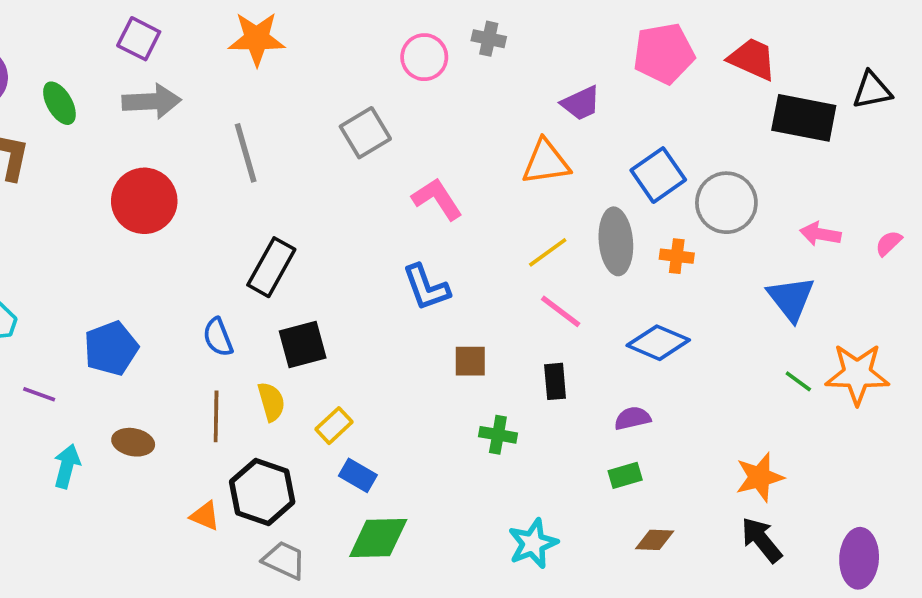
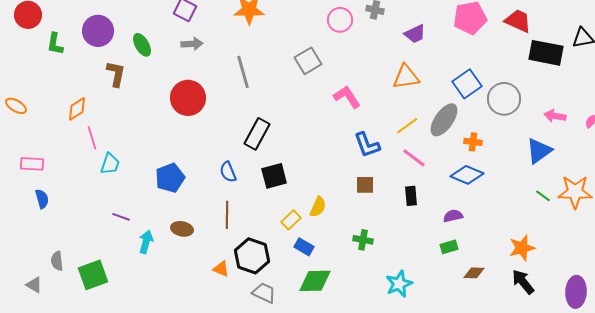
gray arrow: (152, 101) -> (192, 44), size x0.7
purple trapezoid: (581, 103) -> (415, 34), moved
gray ellipse: (616, 241) -> (444, 120), turned 40
orange cross: (677, 256) -> (473, 142), moved
blue L-shape: (426, 287) -> (367, 145), moved
blue triangle: (791, 298) -> (539, 151), turned 32
purple line: (39, 394) -> (121, 217), moved
yellow semicircle: (271, 402) -> (318, 207), moved, turned 40
green cross: (498, 435) -> (363, 240), moved
brown diamond: (655, 540) -> (474, 273), moved

